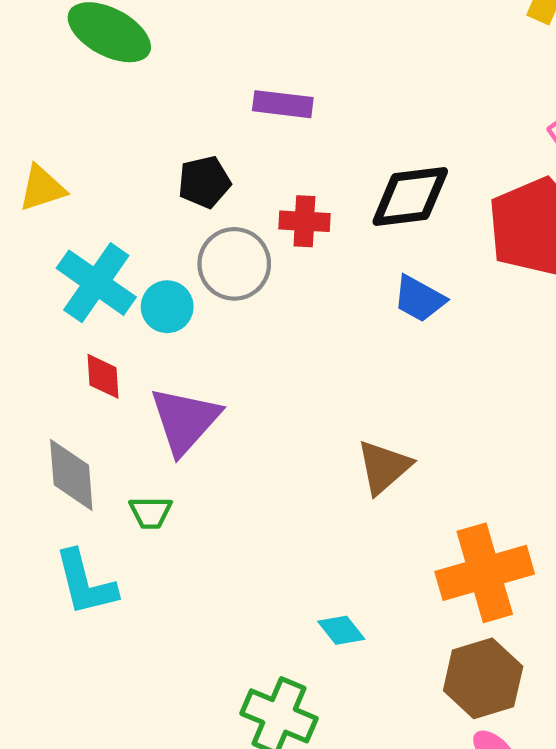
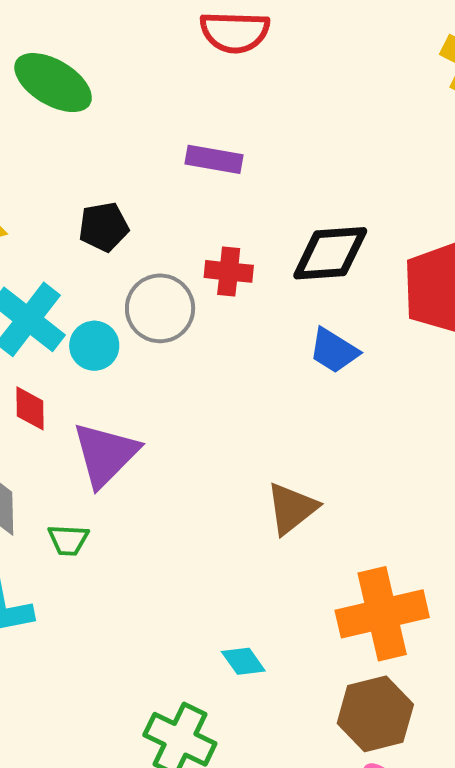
black pentagon: (204, 182) -> (104, 227), moved

